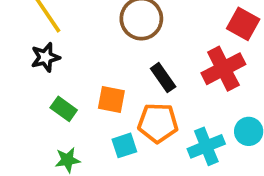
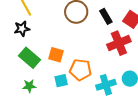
black rectangle: (163, 78) -> (106, 16), moved
green rectangle: (64, 109) -> (30, 58), size x1.5

